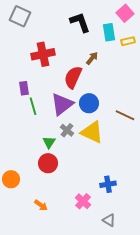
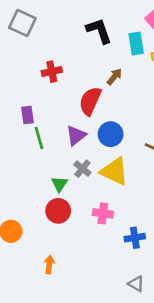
red cross: (43, 54) -> (52, 72), size x0.7
purple triangle: (62, 104) -> (76, 135), size x0.7
pink cross: (83, 201) -> (103, 213), moved, turned -35
orange arrow: (41, 205) -> (49, 265), turned -120

